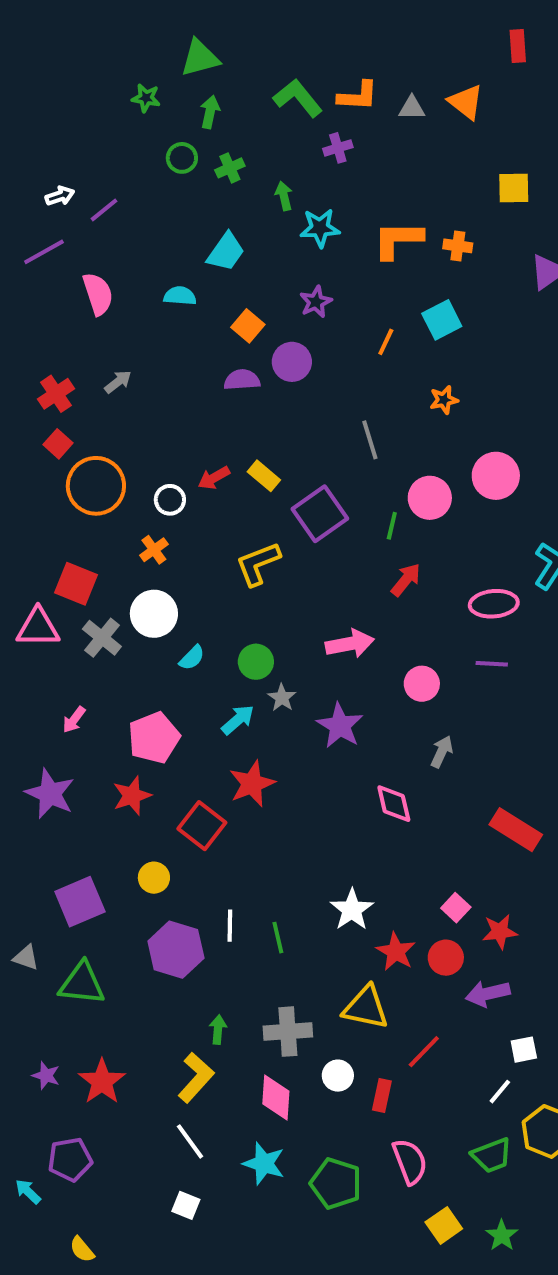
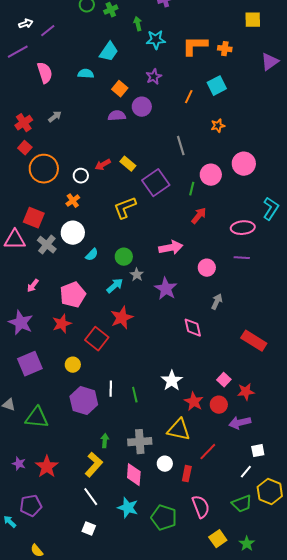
purple square: (80, 902) -> (30, 364), moved

